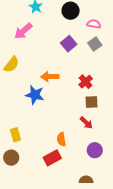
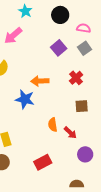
red cross: (86, 82) -> (76, 78), moved
red arrow: (86, 123) -> (70, 133), moved
orange semicircle: (61, 139) -> (53, 125), moved

